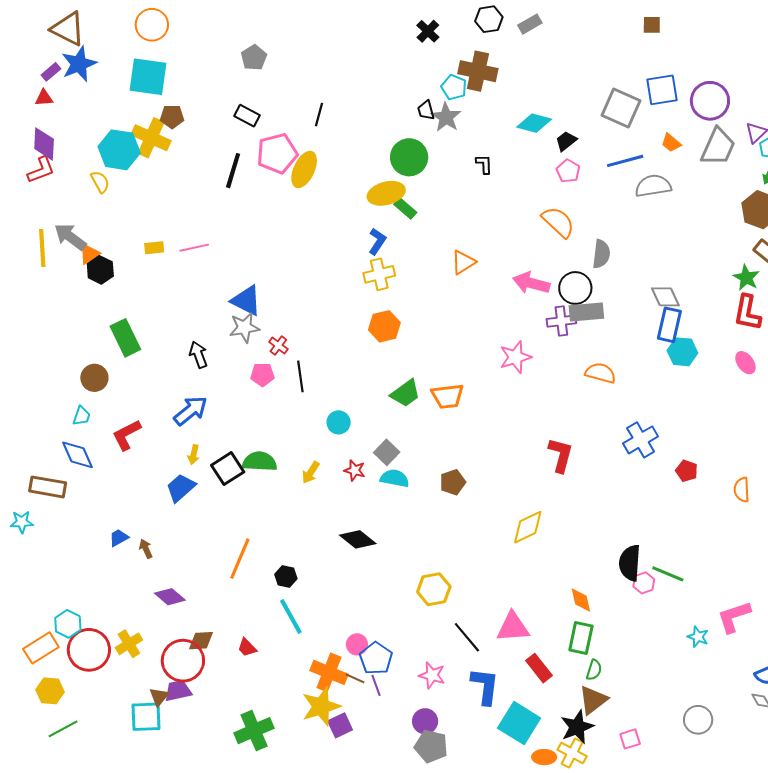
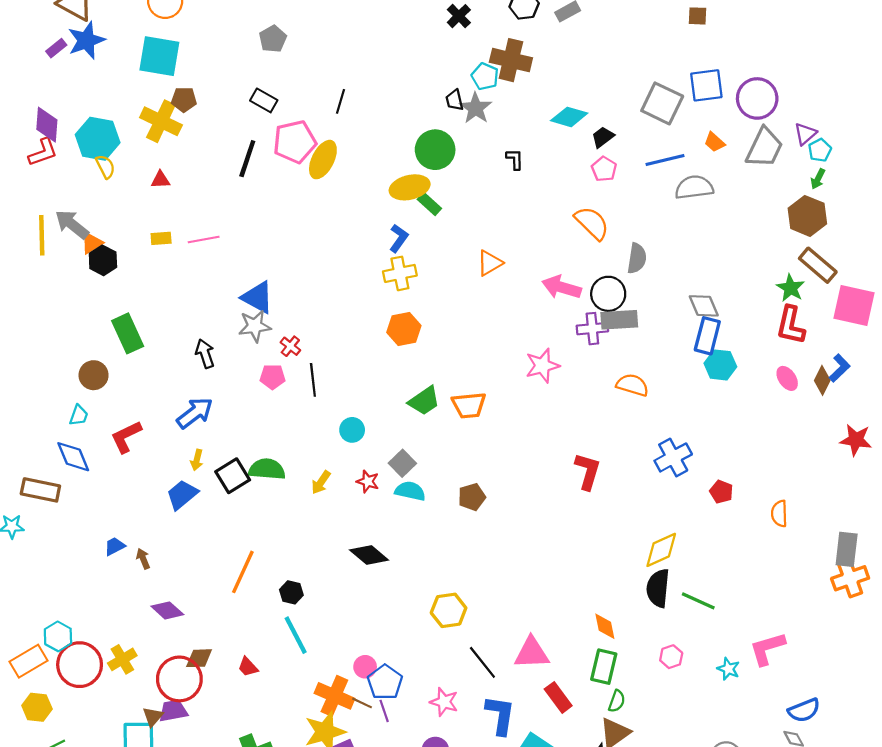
red triangle: (44, 98) -> (160, 180), moved
cyan hexagon: (119, 150) -> (98, 139), moved
yellow diamond: (528, 527) -> (661, 550), moved
pink hexagon: (644, 583) -> (671, 657), moved

